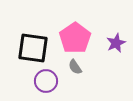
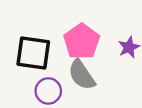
gray semicircle: (75, 67) -> (82, 75), size x1.8

